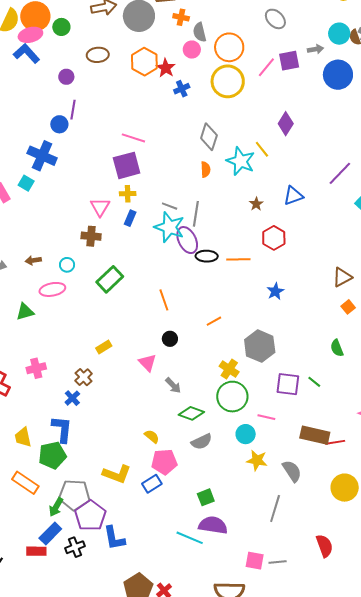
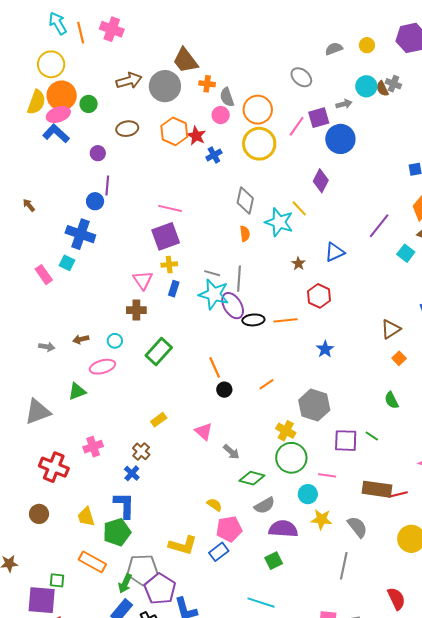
blue circle: (338, 75) -> (340, 139), moved
black circle: (170, 339) -> (224, 390), moved
purple semicircle: (213, 525) -> (283, 529), moved

